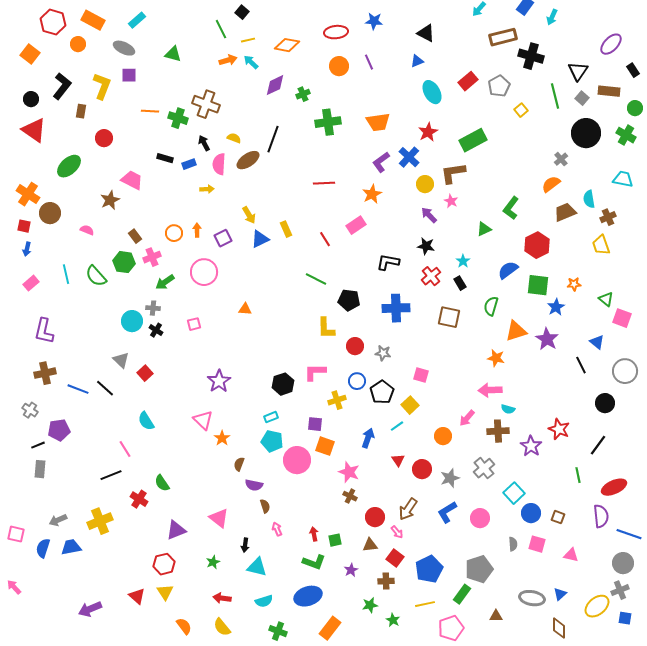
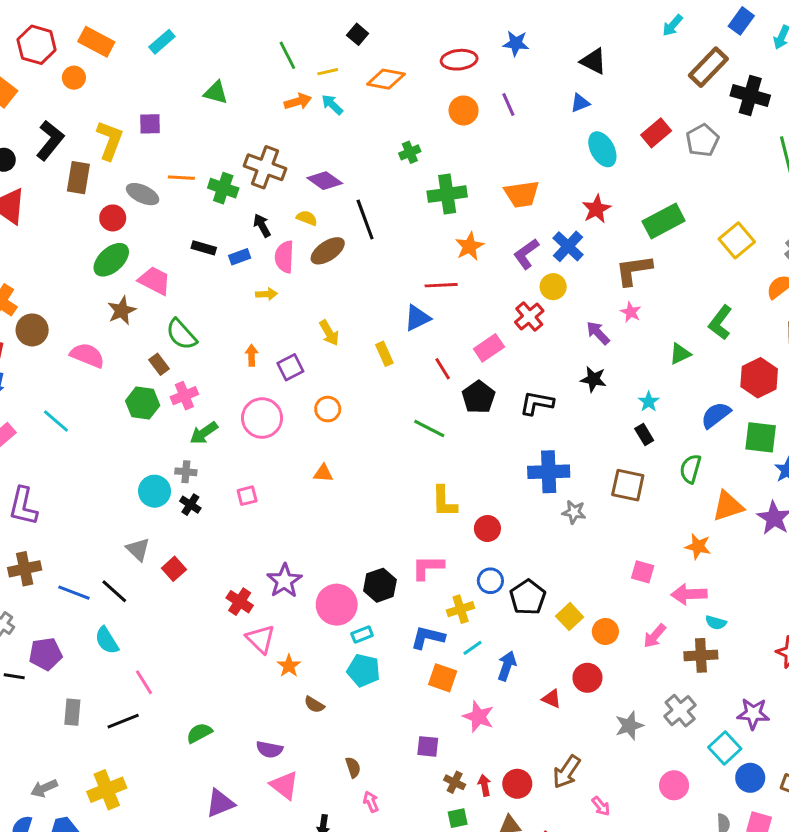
black square: (242, 12) -> (358, 34), moved
brown rectangle: (503, 37) -> (708, 67), turned -32
gray ellipse: (124, 48) -> (143, 194), moved
purple diamond: (275, 85) -> (325, 181), moved, turned 60
yellow square: (521, 110) -> (737, 240), moved, size x1.6
brown rectangle: (81, 111) -> (78, 178), size x1.5
black line: (273, 139) -> (365, 219), turned -40
green ellipse: (69, 166) -> (111, 260), moved
yellow circle: (425, 184) -> (553, 287), moved
orange star: (372, 194) -> (470, 246), moved
pink semicircle: (87, 230) -> (87, 355), size x1.6
orange circle: (174, 233) -> (328, 409), moved
blue triangle: (260, 239) -> (417, 318), moved
cyan line: (66, 274) -> (56, 421), turned -36
green semicircle: (96, 276) -> (181, 334), moved
red cross: (431, 276) -> (529, 316), moved
black pentagon: (349, 300) -> (478, 397), moved, turned 30
gray star: (383, 353) -> (574, 512), moved
pink square: (421, 375) -> (643, 572), moved
cyan semicircle: (146, 421) -> (107, 640), moved
purple square: (315, 424) -> (428, 746), moved
cyan line: (397, 426) -> (473, 648), moved
orange circle: (443, 436) -> (605, 632), moved
black line: (38, 445) -> (14, 676), turned 32
purple star: (531, 446) -> (753, 714), moved, turned -30
pink circle: (297, 460) -> (337, 605), moved
red triangle: (398, 460) -> (552, 699), turned -32
brown semicircle: (239, 464) -> (314, 705), turned -80
gray rectangle: (40, 469) -> (72, 712), moved
red circle: (422, 469) -> (587, 678), moved
green semicircle: (162, 483) -> (199, 733), turned 96
purple semicircle: (254, 485) -> (269, 749), moved
brown cross: (350, 496) -> (455, 782), moved
red cross: (139, 499) -> (240, 602), moved
blue L-shape: (447, 512) -> (428, 637), moved, turned 45
pink arrow: (397, 532) -> (601, 806), moved
red arrow: (314, 534) -> (484, 785), moved

